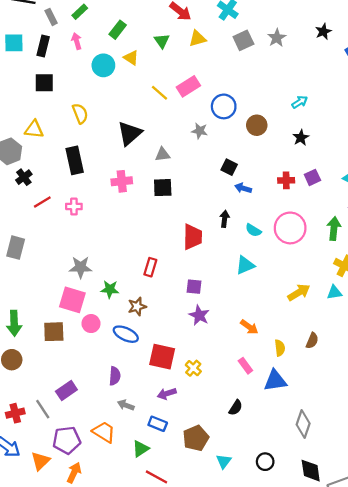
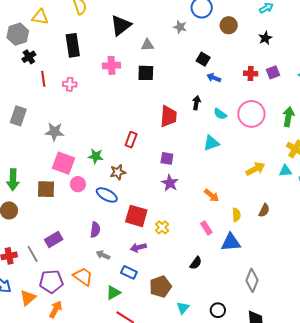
red line: (42, 202) -> (43, 79), turned -70
gray star: (81, 267) -> (54, 132), moved

